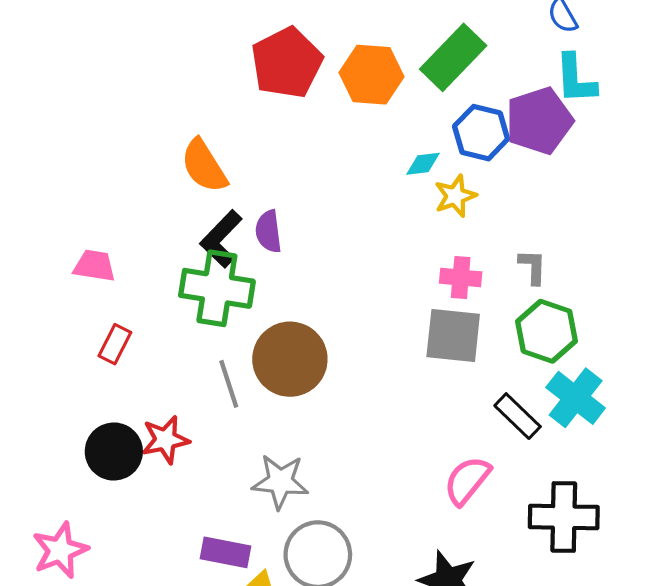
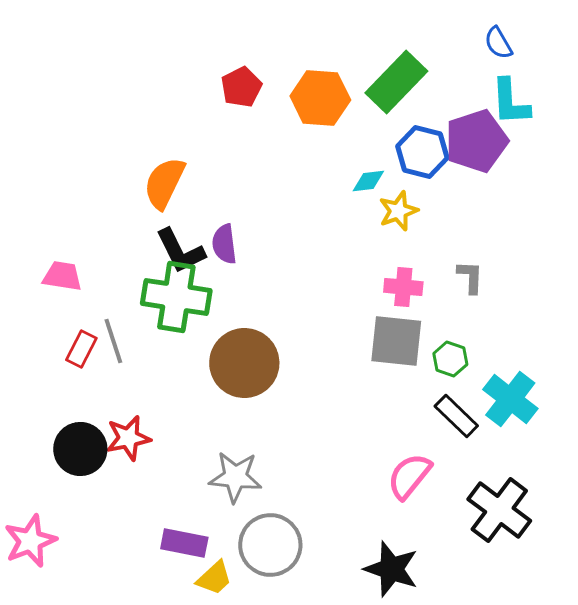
red pentagon: (287, 63) -> (241, 87), size x0.6
orange semicircle: (204, 166) -> (164, 183), turned 58
black L-shape: (221, 239) -> (180, 251), turned -70
green hexagon: (547, 331) -> (450, 359), moved, size x0.6
gray line: (229, 384) -> (113, 341), moved
black cross: (564, 517) -> (499, 510), turned 36

